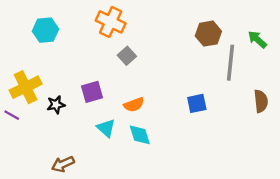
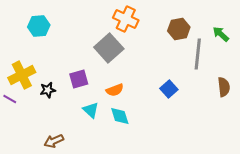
orange cross: (111, 22) -> (126, 19), moved
gray square: (127, 56) -> (109, 48), size x1.8
blue square: (197, 103) -> (169, 89), turned -30

